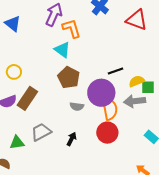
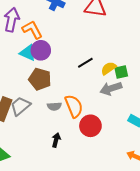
purple circle: (101, 93) -> (41, 50), moved, size x0.7
orange semicircle: (110, 109) -> (74, 106), moved
gray trapezoid: (41, 132) -> (20, 106), moved

